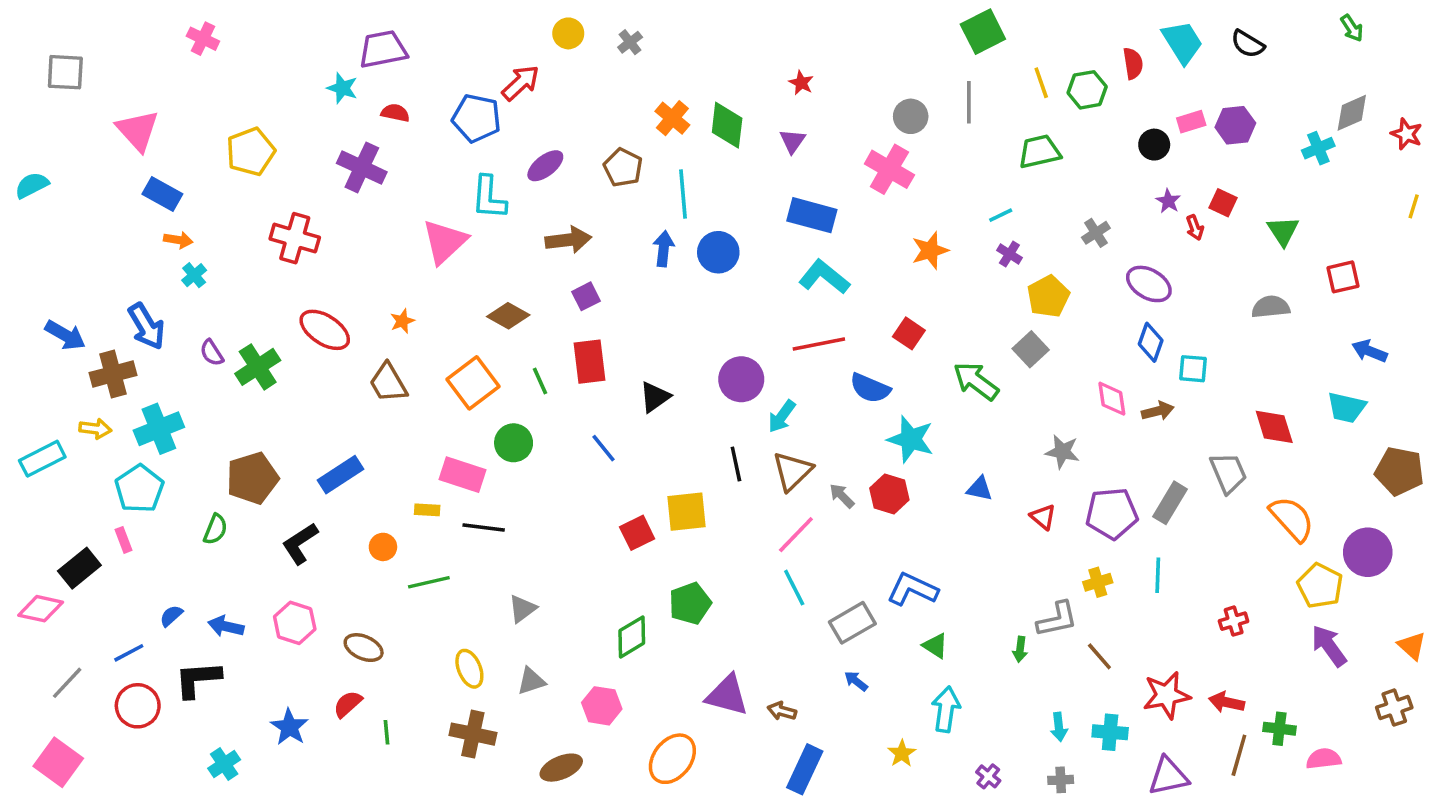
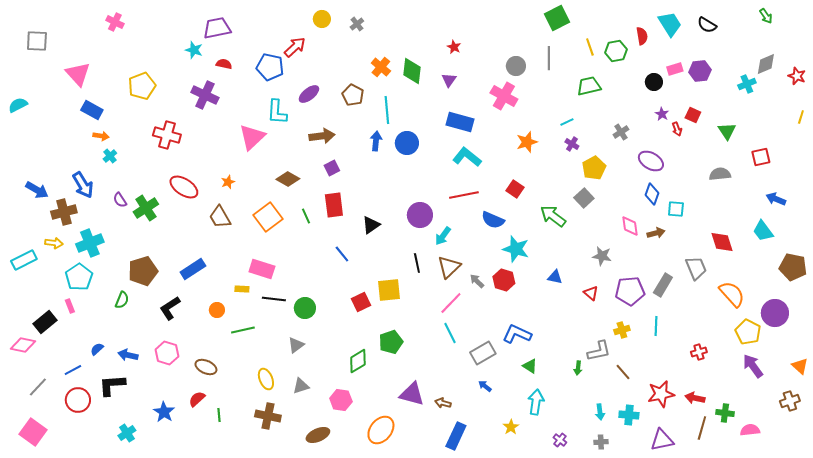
cyan trapezoid: (1347, 408) -> (763, 231), turned 40
green circle: (514, 443) -> (305, 308), moved

